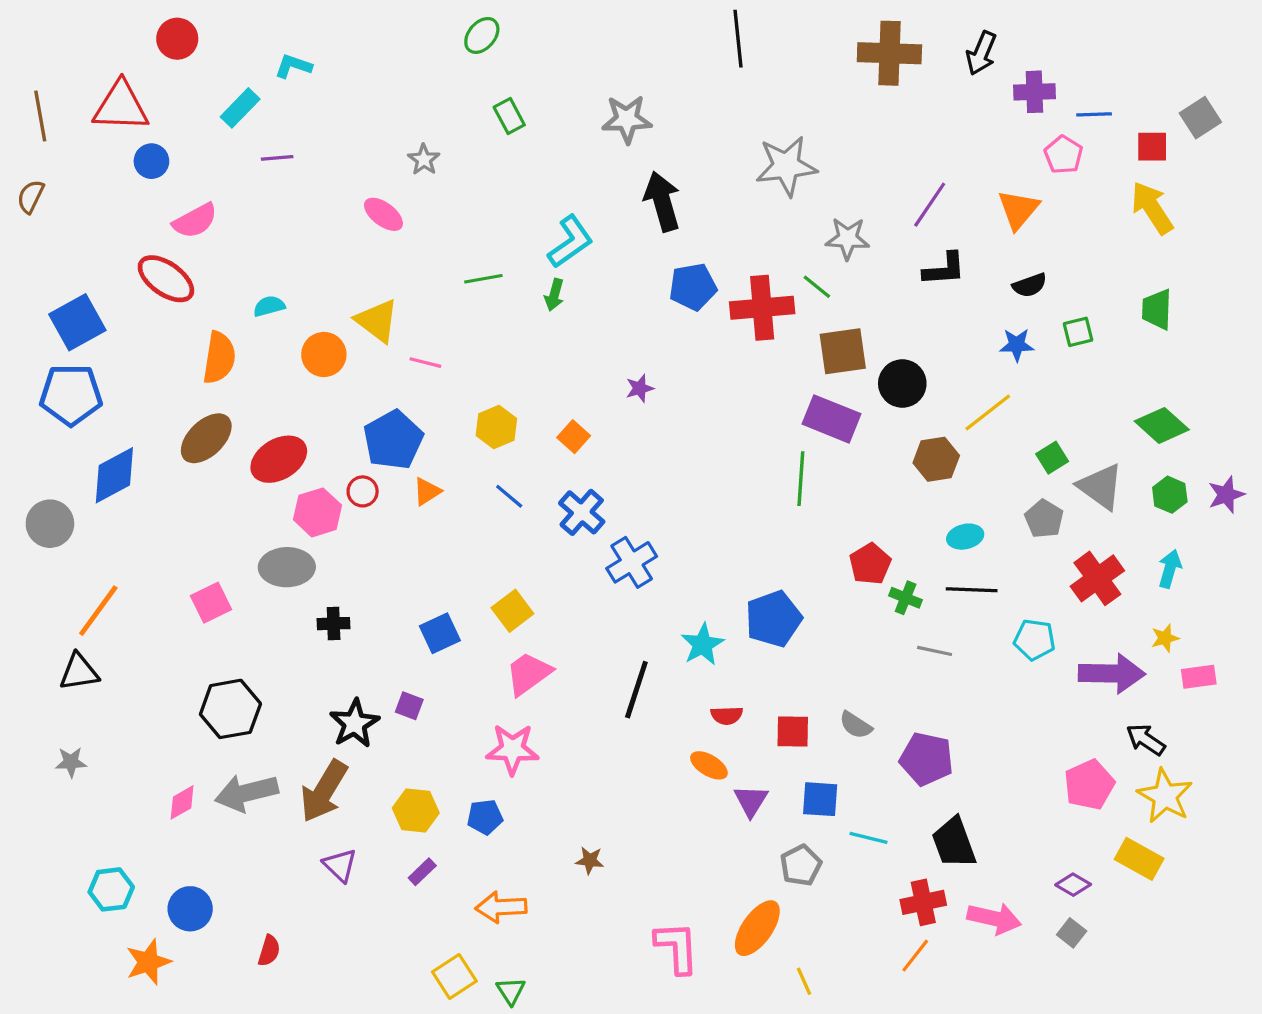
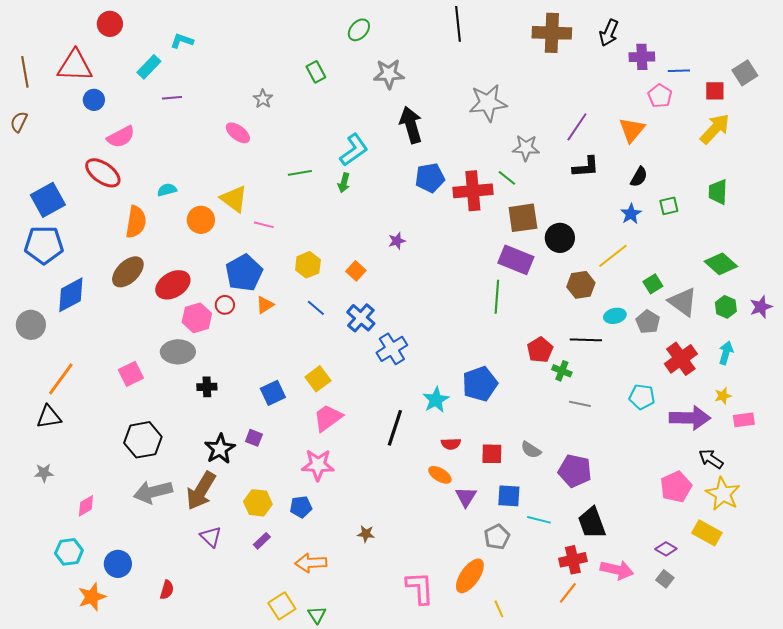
green ellipse: (482, 35) -> (359, 30), moved
yellow arrow: (1152, 208) -> (715, 129), turned 76
black semicircle: (1030, 285) -> (639, 177), turned -40
blue star: (1017, 345) -> (631, 214), turned -30
cyan ellipse: (965, 537) -> (615, 316), moved
black line: (972, 590) -> (586, 340), moved
pink diamond: (182, 802) -> (86, 506), moved

